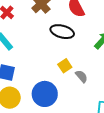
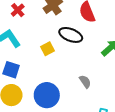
yellow square: (65, 66) -> (47, 49), moved

